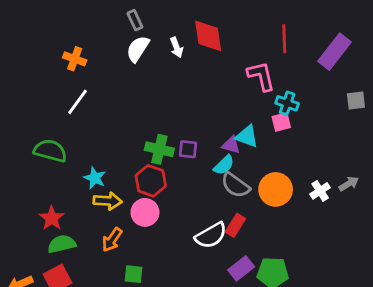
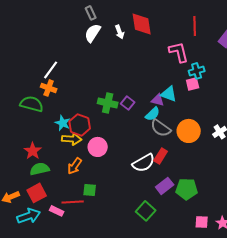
orange cross: (75, 59) -> (49, 88), moved
cyan cross: (287, 103) -> (197, 71), turned -35
purple square: (188, 149) -> (128, 103), turned 32
red hexagon: (151, 181) -> (80, 125), moved

